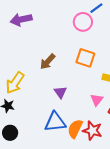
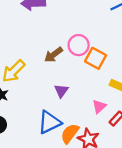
pink circle: (83, 22) -> (79, 45), moved
blue triangle: (55, 122) -> (49, 122), turned -30

